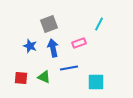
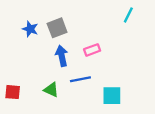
cyan line: (99, 24) -> (128, 15), moved
blue star: (30, 46) -> (30, 29), moved
red square: (21, 78) -> (13, 92), moved

